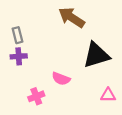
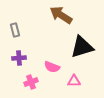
purple cross: (19, 56) -> (19, 58), moved
pink triangle: (108, 95) -> (74, 81), moved

